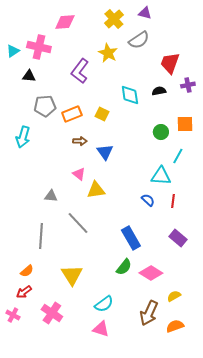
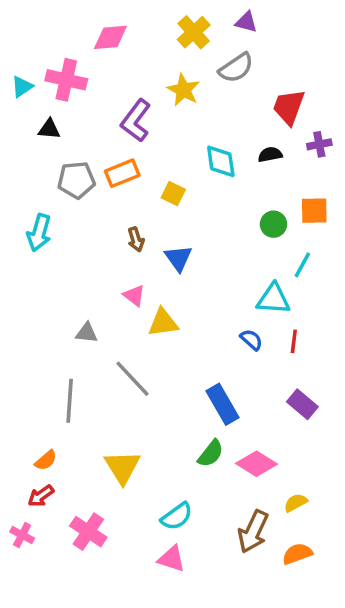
orange rectangle: (72, 114) -> (122, 173), moved
brown arrow: (80, 141) -> (136, 239), turned 72

